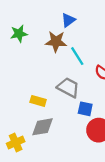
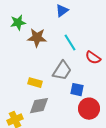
brown star: (56, 42) -> (37, 38), moved
gray trapezoid: (68, 87) -> (62, 71), turned 95

